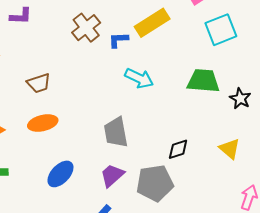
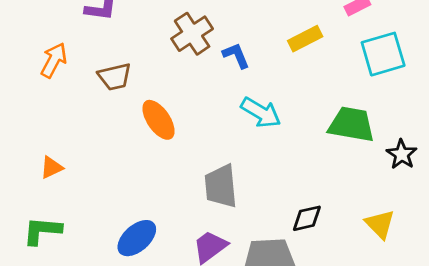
yellow rectangle: (152, 23) -> (305, 39), moved, size x0.7
blue L-shape: (118, 40) -> (236, 55), turned 65
brown trapezoid: (39, 83) -> (115, 77), moved
orange ellipse: (43, 123) -> (159, 120), moved, turned 64

